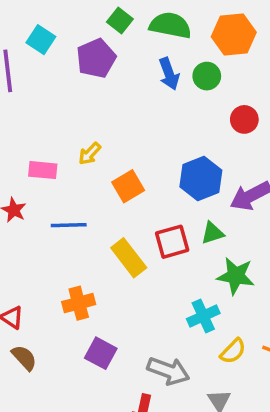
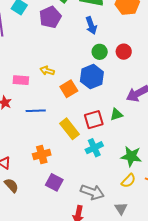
green circle: (207, 76) -> (100, 52), moved
red circle: (244, 119) -> (124, 52), moved
yellow arrow: (90, 154) -> (47, 71), turned 64
blue hexagon: (201, 179) -> (92, 77), moved
green star: (236, 276) -> (131, 156), moved
cyan cross: (203, 316) -> (94, 148), moved

